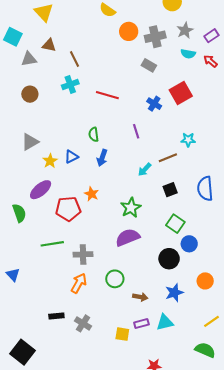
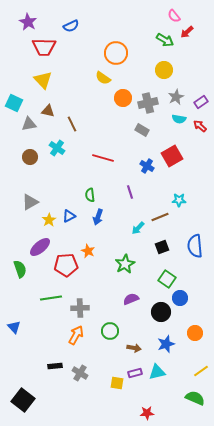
cyan cross: (70, 85) -> (57, 148), moved, turned -35
purple semicircle: (128, 237) -> (131, 299), moved, size x0.7

